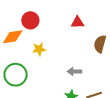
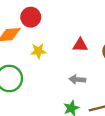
red triangle: (77, 22) -> (80, 45), moved

